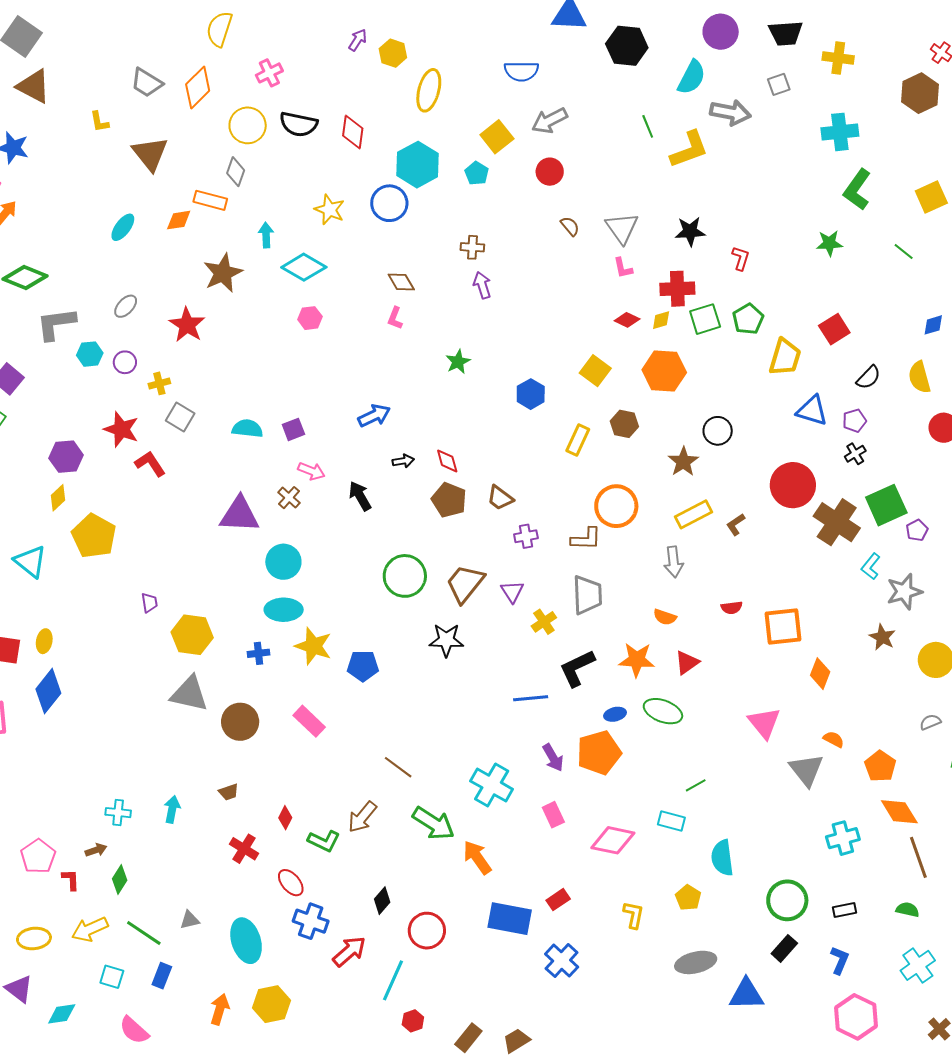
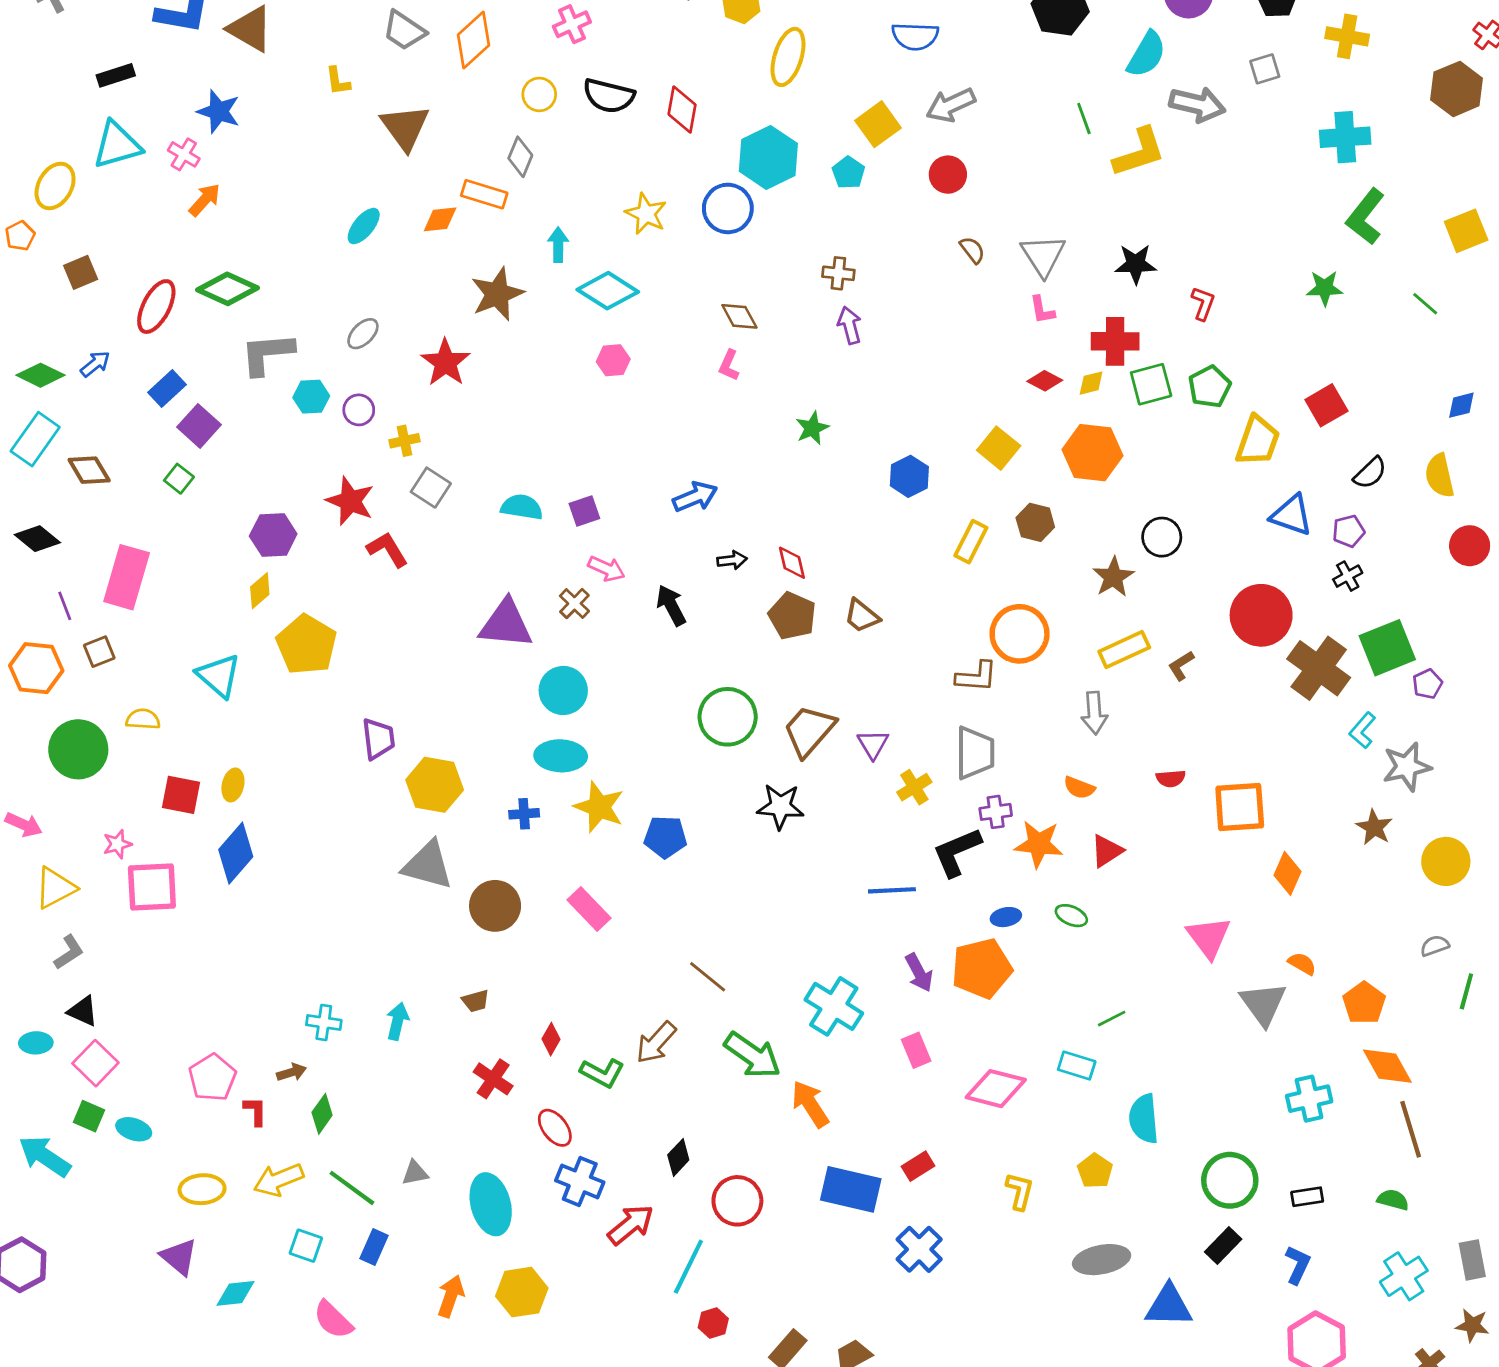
yellow circle: (248, 125) -> (539, 94), size x0.7
purple cross: (526, 536) -> (996, 812), moved
purple trapezoid: (149, 603) -> (378, 739), size x1.5
green ellipse: (663, 711) -> (1071, 916), size x0.6

